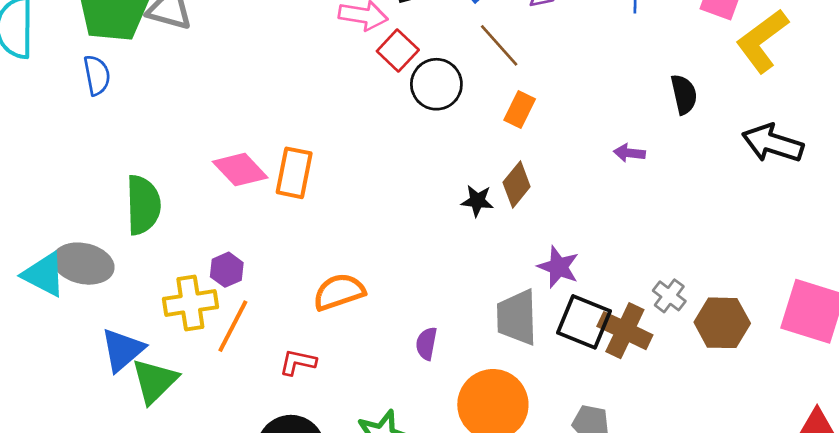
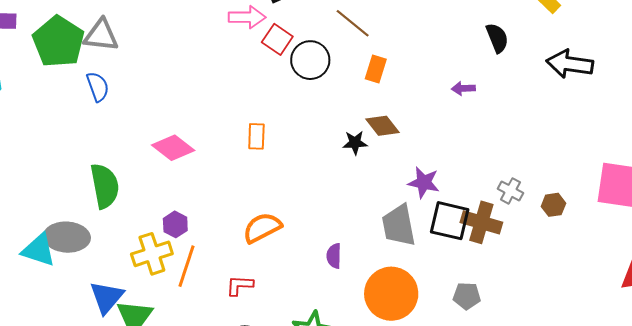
blue semicircle: (97, 75) -> (98, 87), moved
orange rectangle: (294, 173) -> (256, 136), moved, size x0.7
brown diamond: (517, 185) -> (382, 126), turned -68
brown hexagon: (722, 323) -> (553, 205), size x0.6

